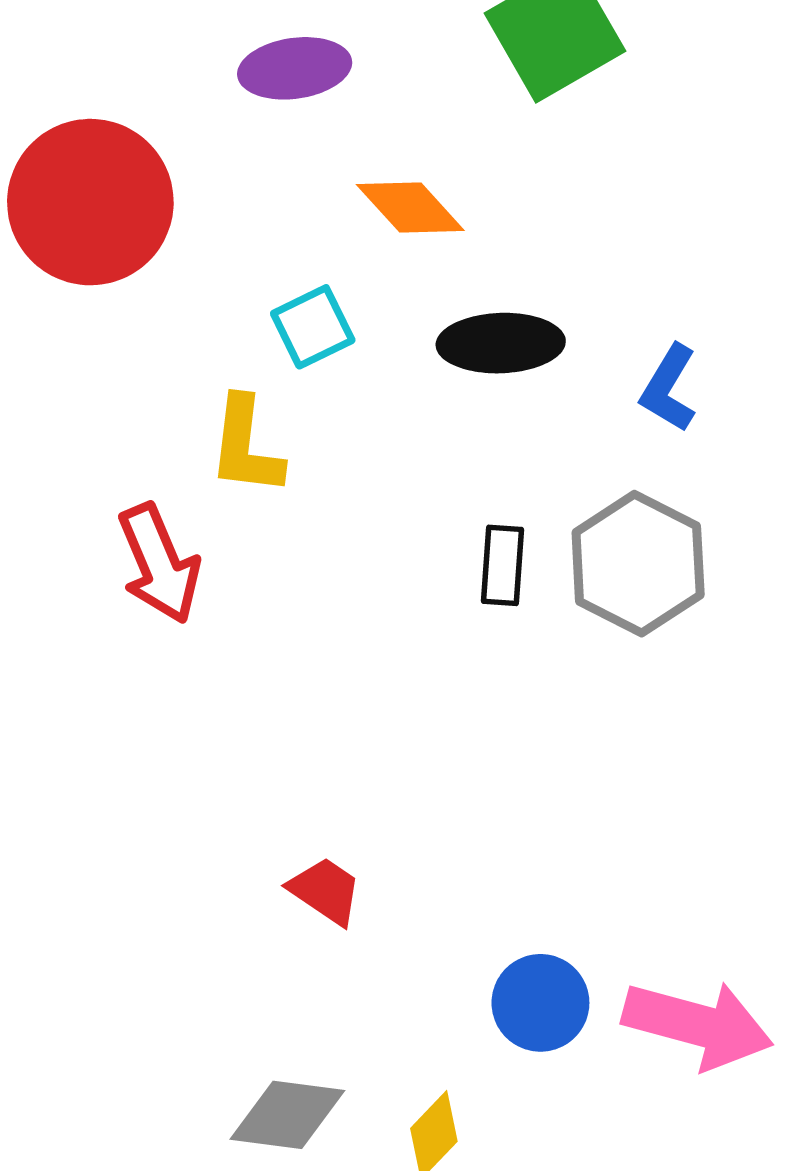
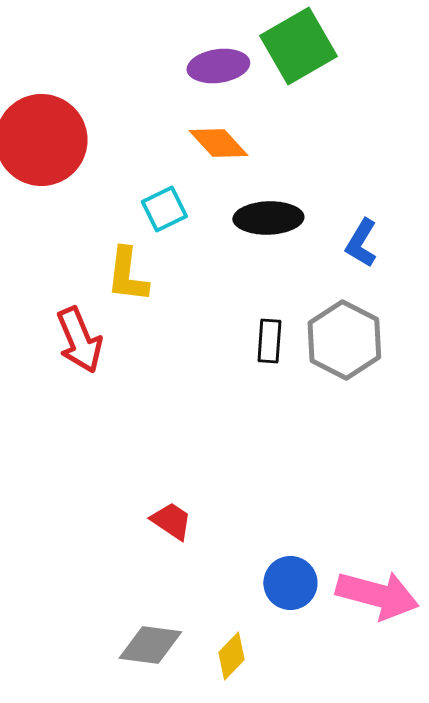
purple ellipse: (295, 68) -> (218, 66), moved

